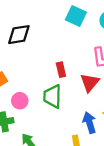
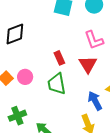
pink circle: (20, 101) -> (25, 77), moved

